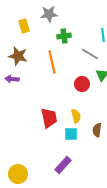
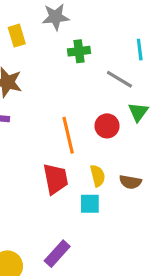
orange line: (52, 62) -> (68, 135), moved
brown semicircle: (97, 130) -> (130, 182), moved, turned -88
purple rectangle: (63, 165) -> (57, 254), moved

